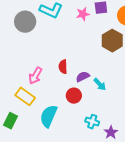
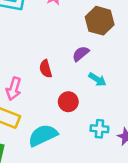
purple semicircle: (83, 77) -> (81, 54), moved
cyan semicircle: (49, 116) -> (43, 135), turned 55

